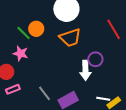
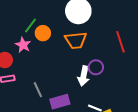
orange circle: (36, 29) -> (43, 33), moved
green line: (24, 33) -> (31, 25), turned 70

